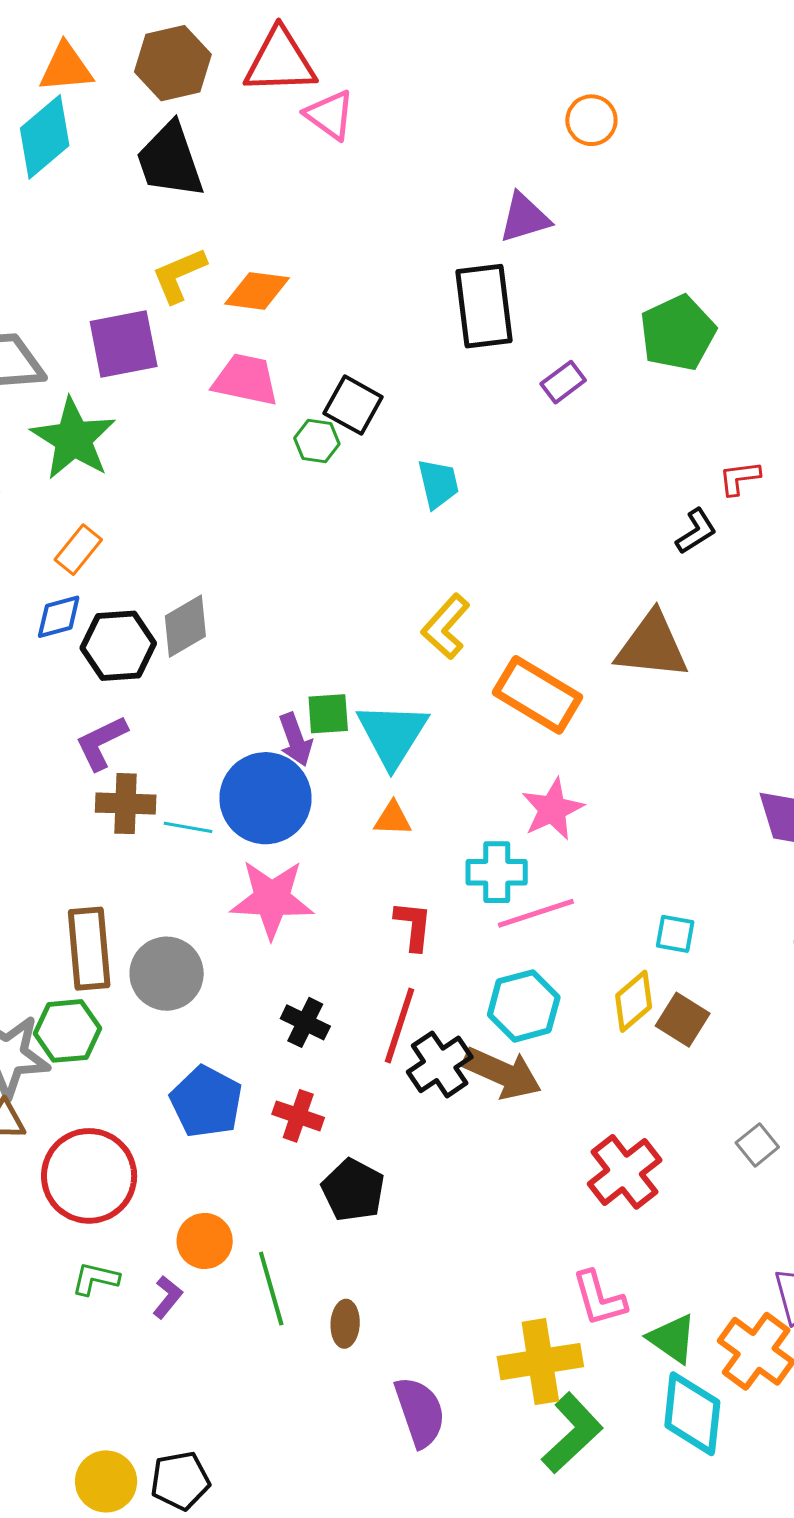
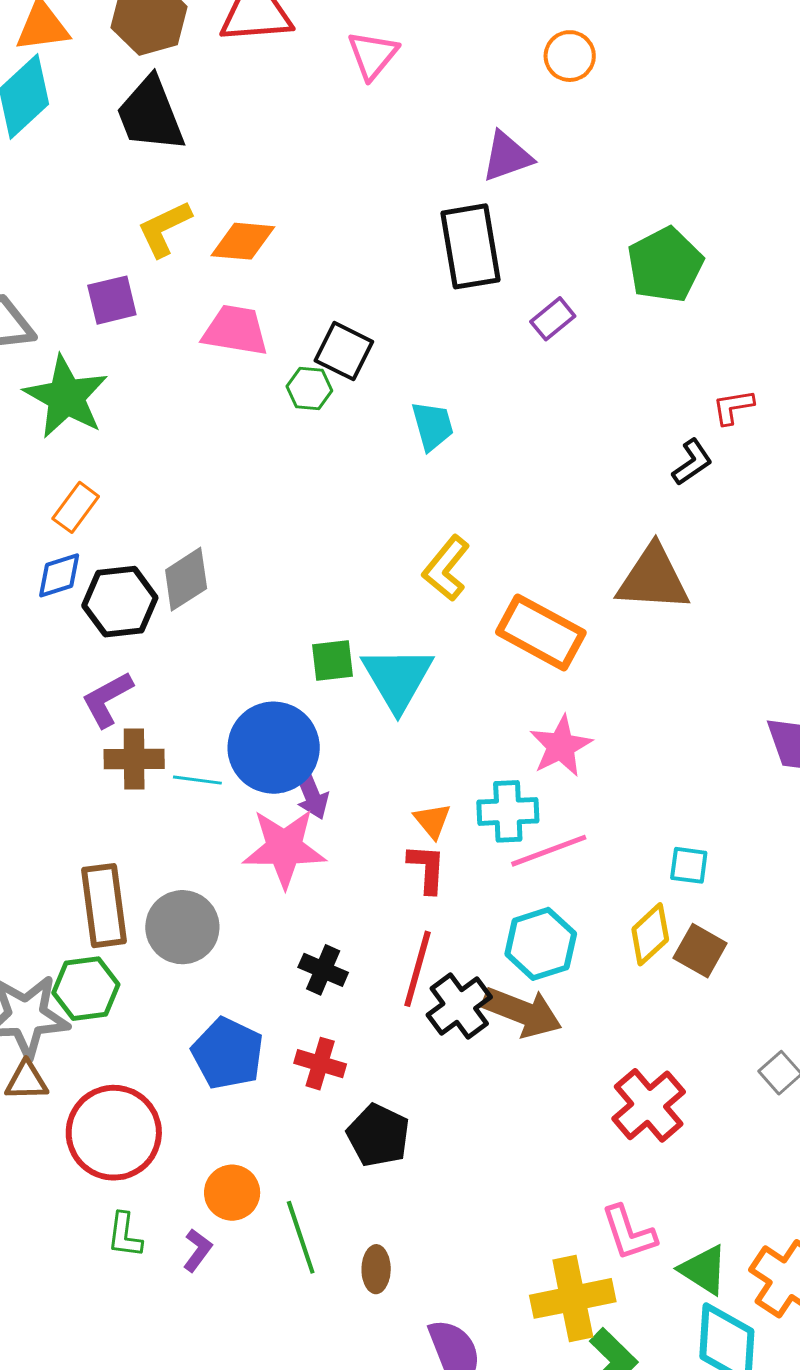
pink triangle: (330, 115) -> (373, 55), moved, turned 36
purple square: (124, 344) -> (112, 300), size x0.7
purple arrow: (295, 740) -> (311, 793), moved
orange triangle: (393, 819) -> (432, 821), moved, turned 51
green L-shape: (95, 1279) -> (125, 1235), turned -93

